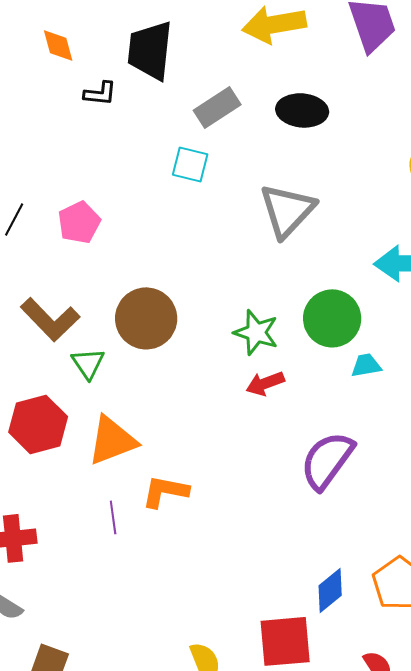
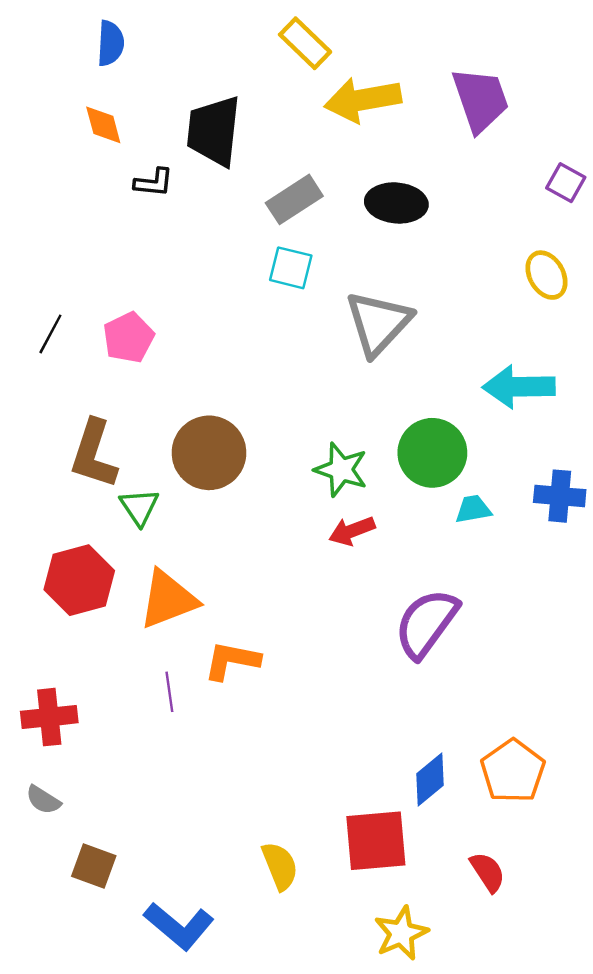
cyan square: (190, 164) -> (291, 268), moved
brown L-shape: (50, 319) -> (94, 454), turned 62

